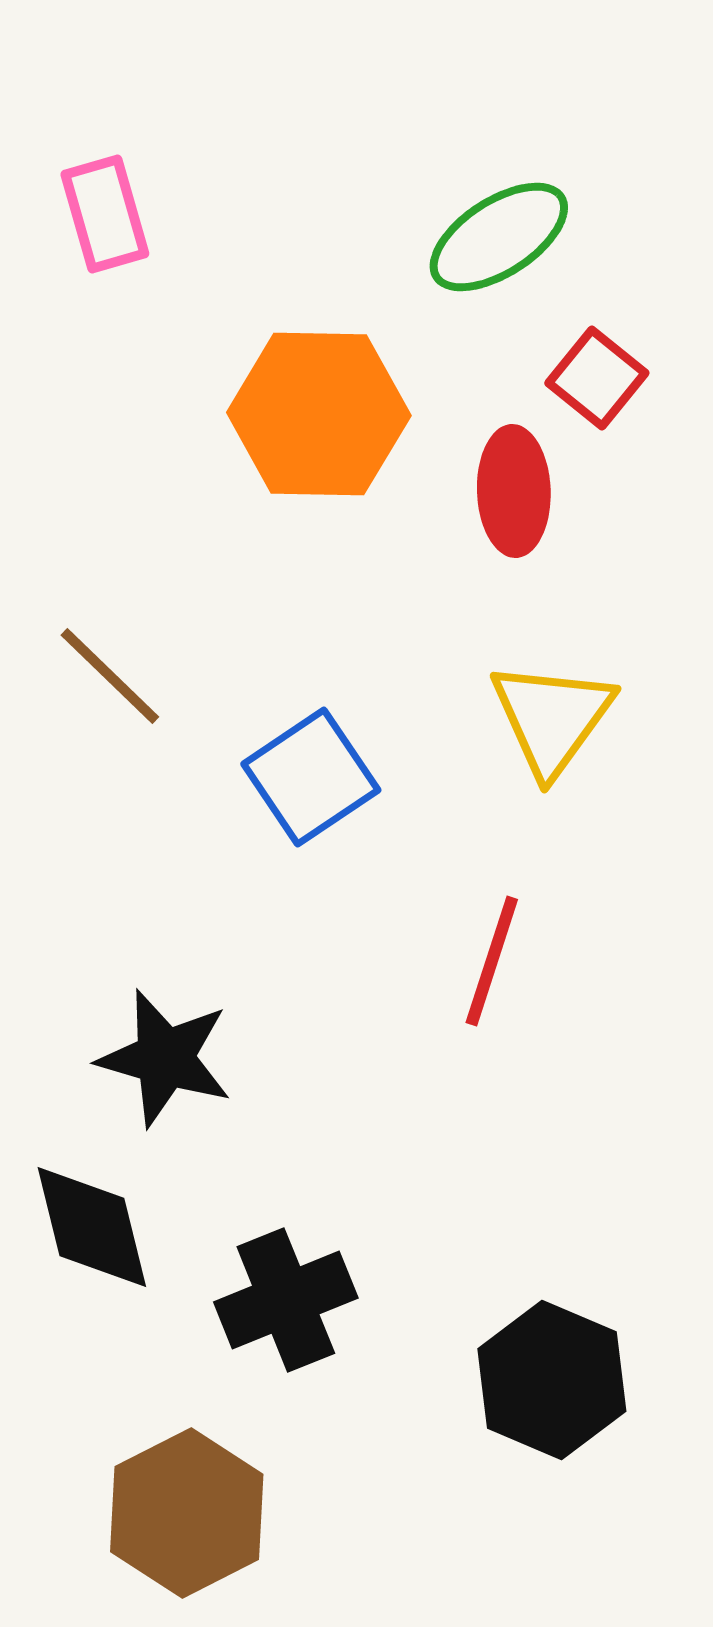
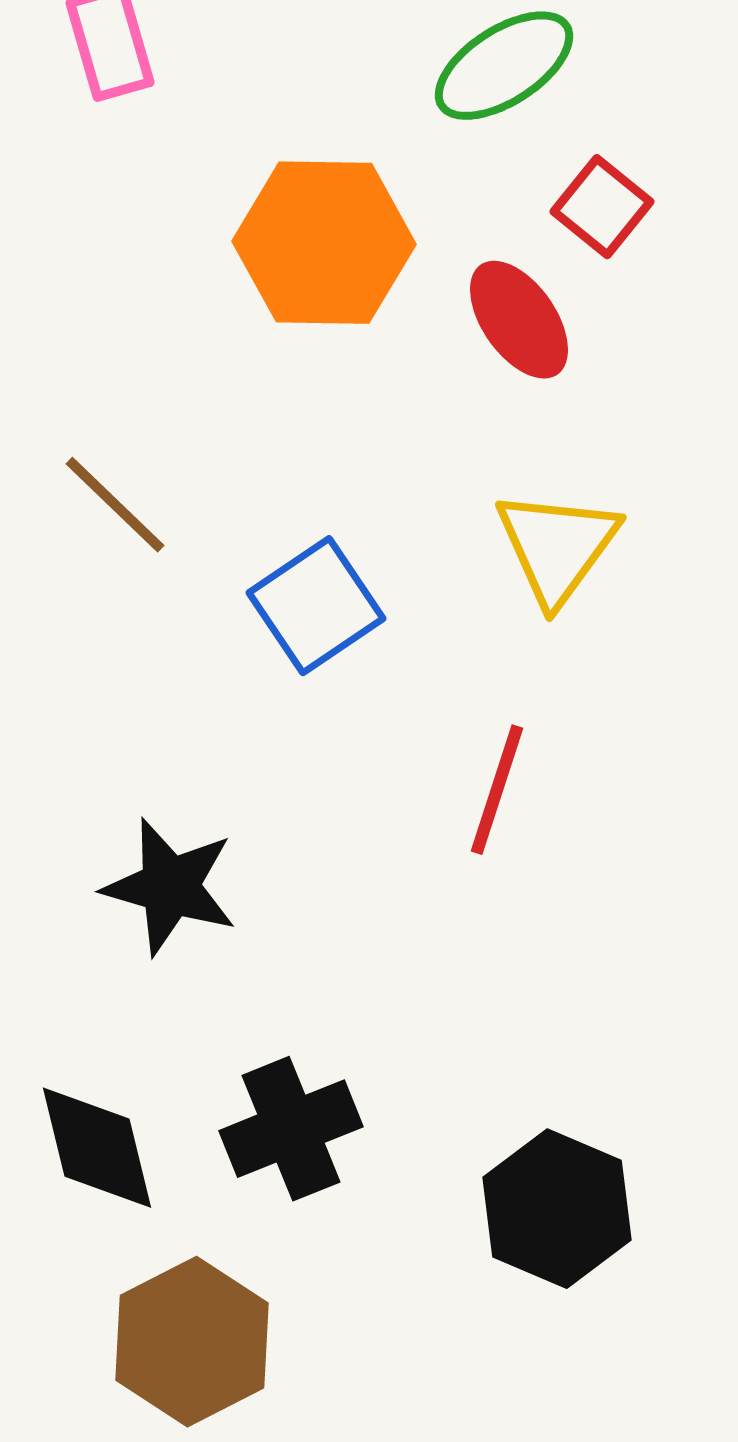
red ellipse: (514, 491) -> (519, 320), turned -33
black diamond: (92, 1227) -> (97, 1148), moved

